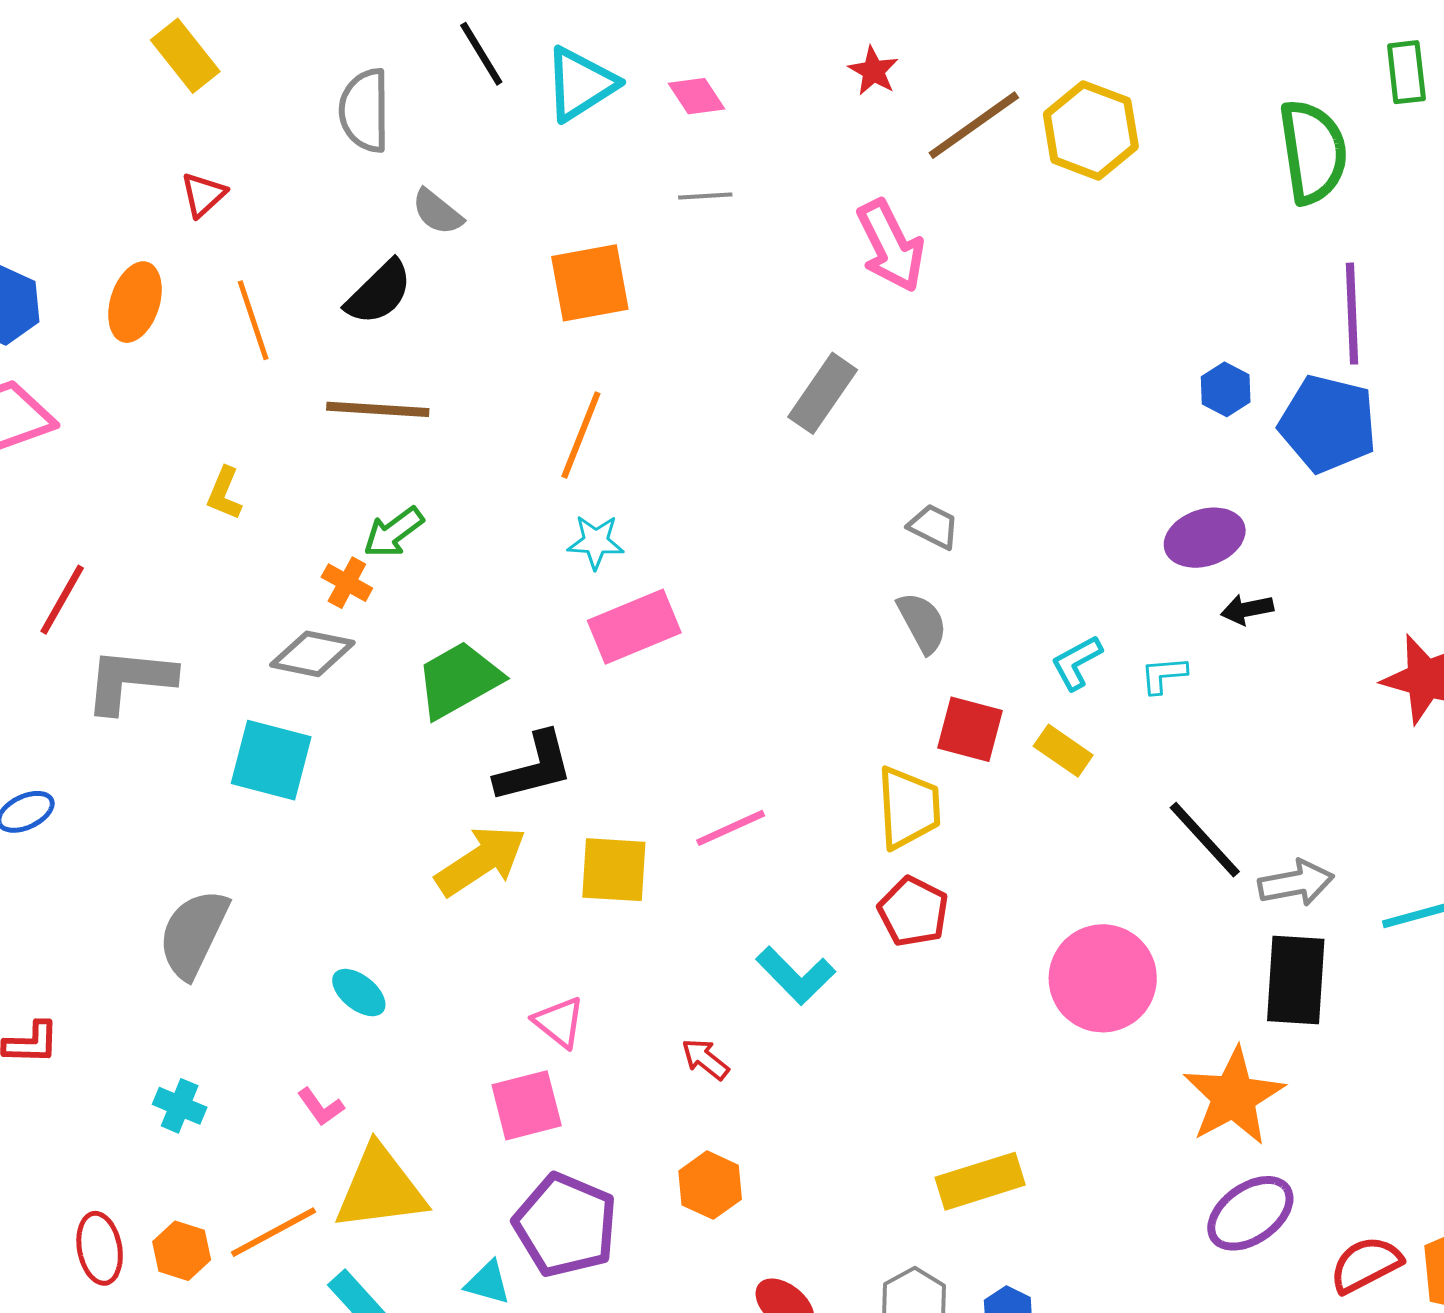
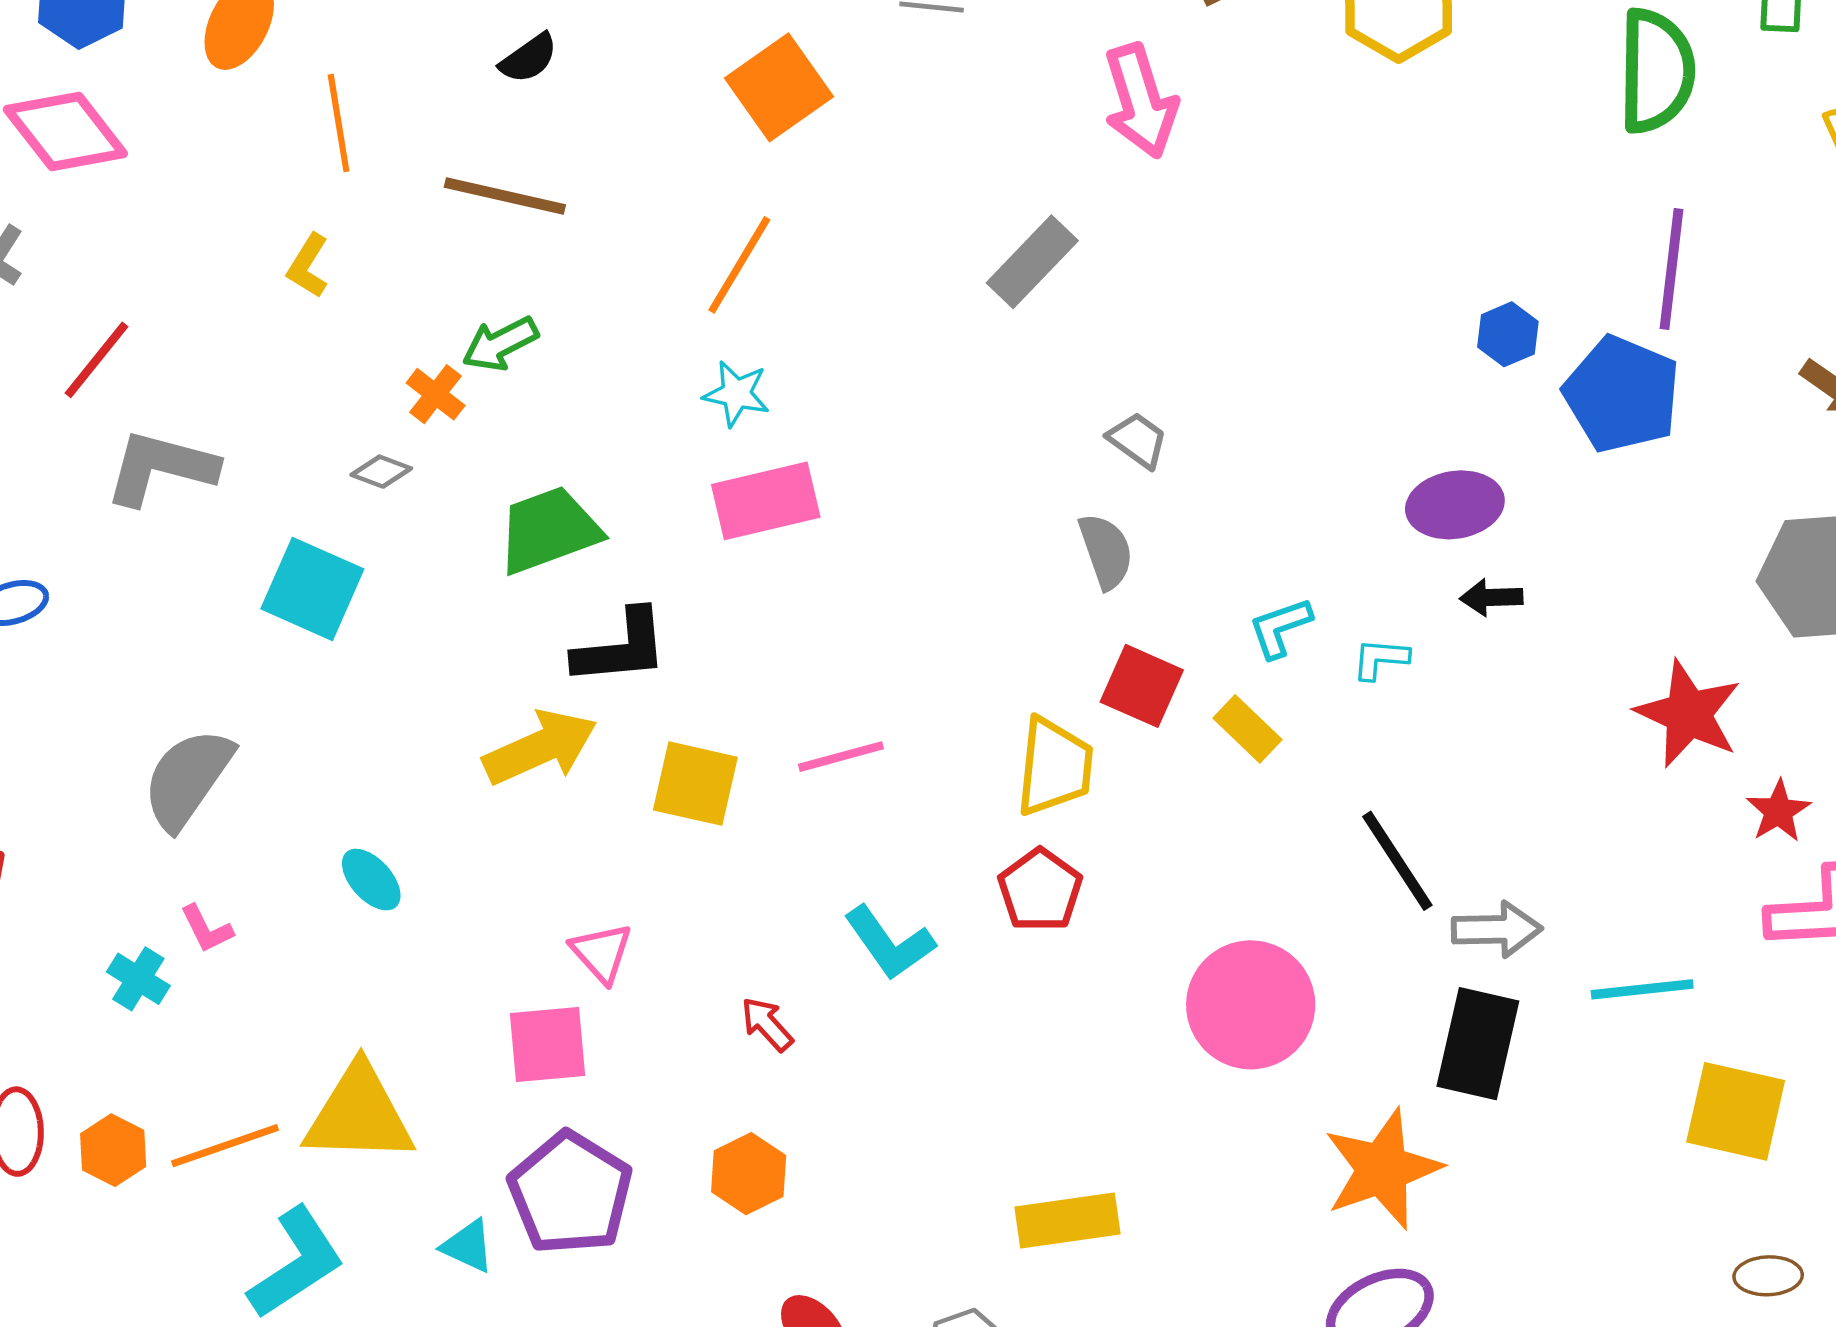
orange square: (590, 283) -> (779, 87), turned -34
black semicircle: (379, 292) -> (529, 58), size x0.7
orange line: (253, 320) -> (339, 123), moved
gray diamond: (312, 654) -> (381, 472), size x0.6
pink L-shape: (321, 1107) -> (207, 929), moved

